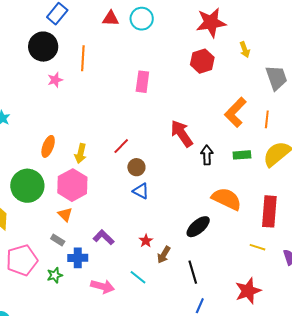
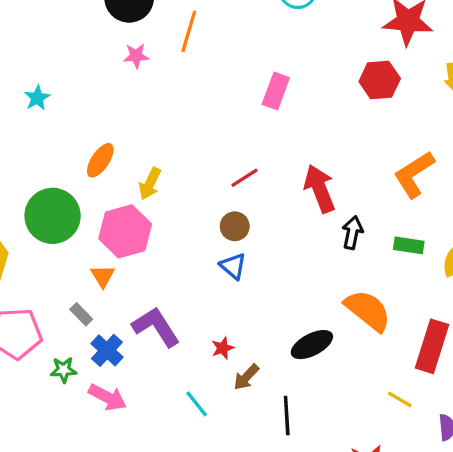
red line: (121, 146) -> (245, 178), moved
purple L-shape: (104, 237) -> (156, 327), size x1.4
blue cross: (78, 258) -> (107, 350), turned 30
pink arrow: (102, 286) -> (107, 397), moved

